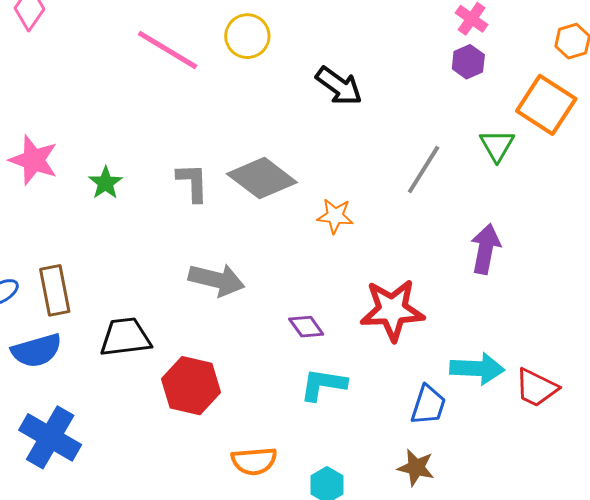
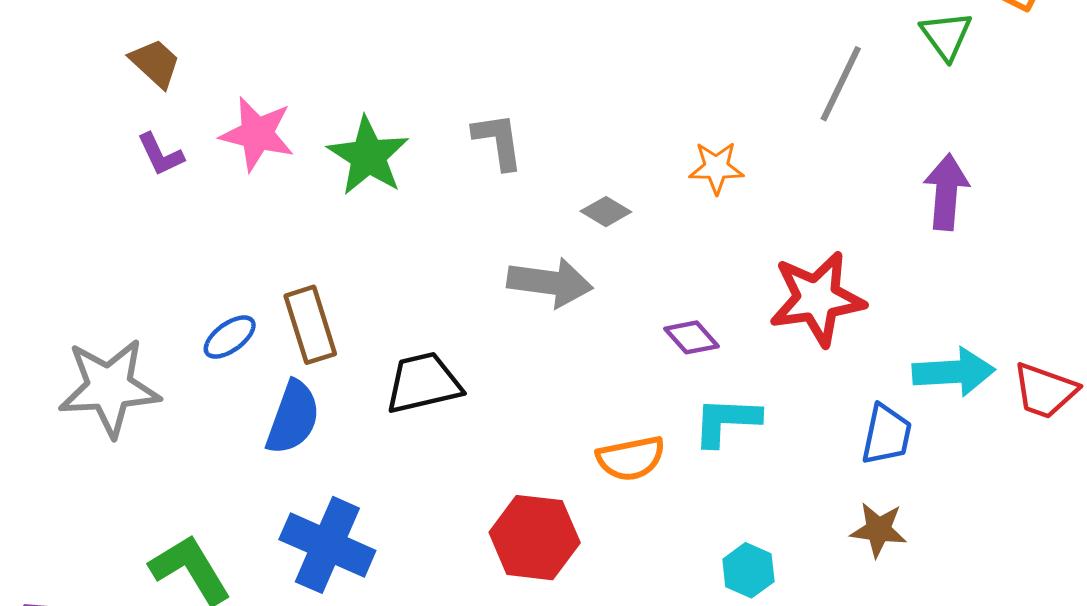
gray diamond: (262, 178) -> (606, 212), moved, size x0.5
green star: (105, 183) -> (368, 156), size x1.6
blue semicircle: (37, 351) -> (293, 418), turned -48
red hexagon: (191, 386) -> (535, 538), moved
orange semicircle: (254, 461) -> (631, 458), moved

